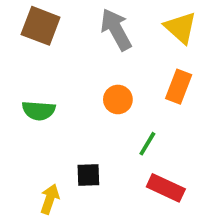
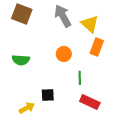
yellow triangle: (181, 28) -> (90, 24), moved
green line: (147, 144) -> (80, 78), turned -32
yellow arrow: (50, 199) -> (27, 108), turned 42

